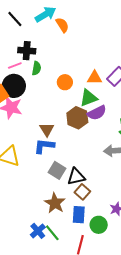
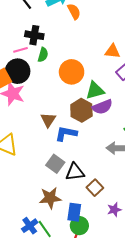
orange triangle: (95, 78) -> (112, 51), moved
orange circle: (65, 82) -> (72, 72), size x1.5
blue L-shape: (44, 146) -> (66, 134), moved
brown square: (82, 192) -> (95, 188), moved
brown star: (55, 203) -> (50, 198), turned 30
green circle: (99, 225) -> (79, 226), moved

